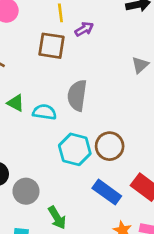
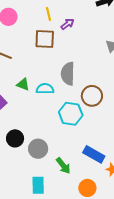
brown circle: (110, 146) -> (92, 96), moved
blue rectangle: (107, 192) -> (94, 154), moved

